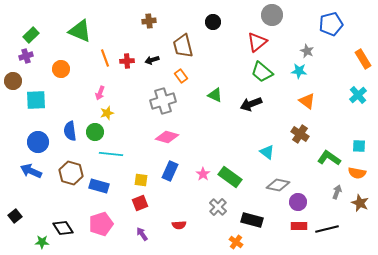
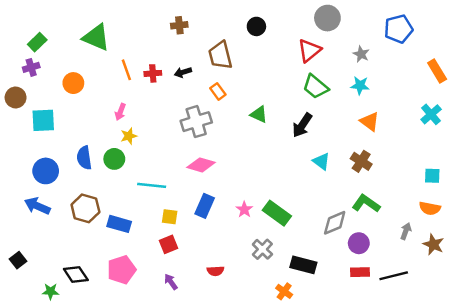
gray star: (307, 51) -> (361, 54), moved
black arrow: (251, 104) -> (302, 125), turned -35
cyan triangle: (267, 152) -> (321, 161), moved
cyan line: (111, 154) -> (152, 185), moved
green L-shape: (329, 158) -> (366, 203), moved
gray diamond: (278, 185) -> (335, 223), turned -35

